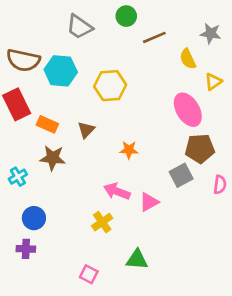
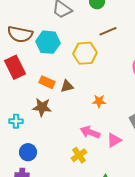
brown line: (154, 37) -> (108, 31), moved
orange rectangle: (47, 124) -> (47, 82), moved
brown triangle: (86, 130) -> (67, 86), turned 32
cyan cross: (18, 177) -> (16, 121), turned 32

